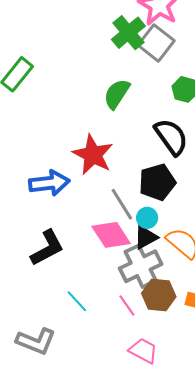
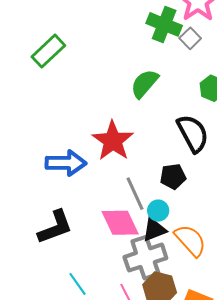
green cross: (128, 33) -> (164, 24), turned -36
gray square: (156, 43) -> (190, 38), size x0.6
black pentagon: (157, 182) -> (173, 176), size x0.7

